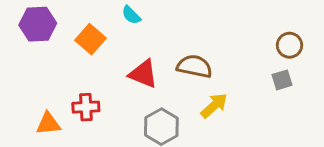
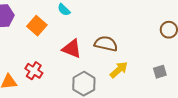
gray square: (282, 80) -> (160, 72), moved
red cross: (86, 107) -> (34, 71), turned 36

